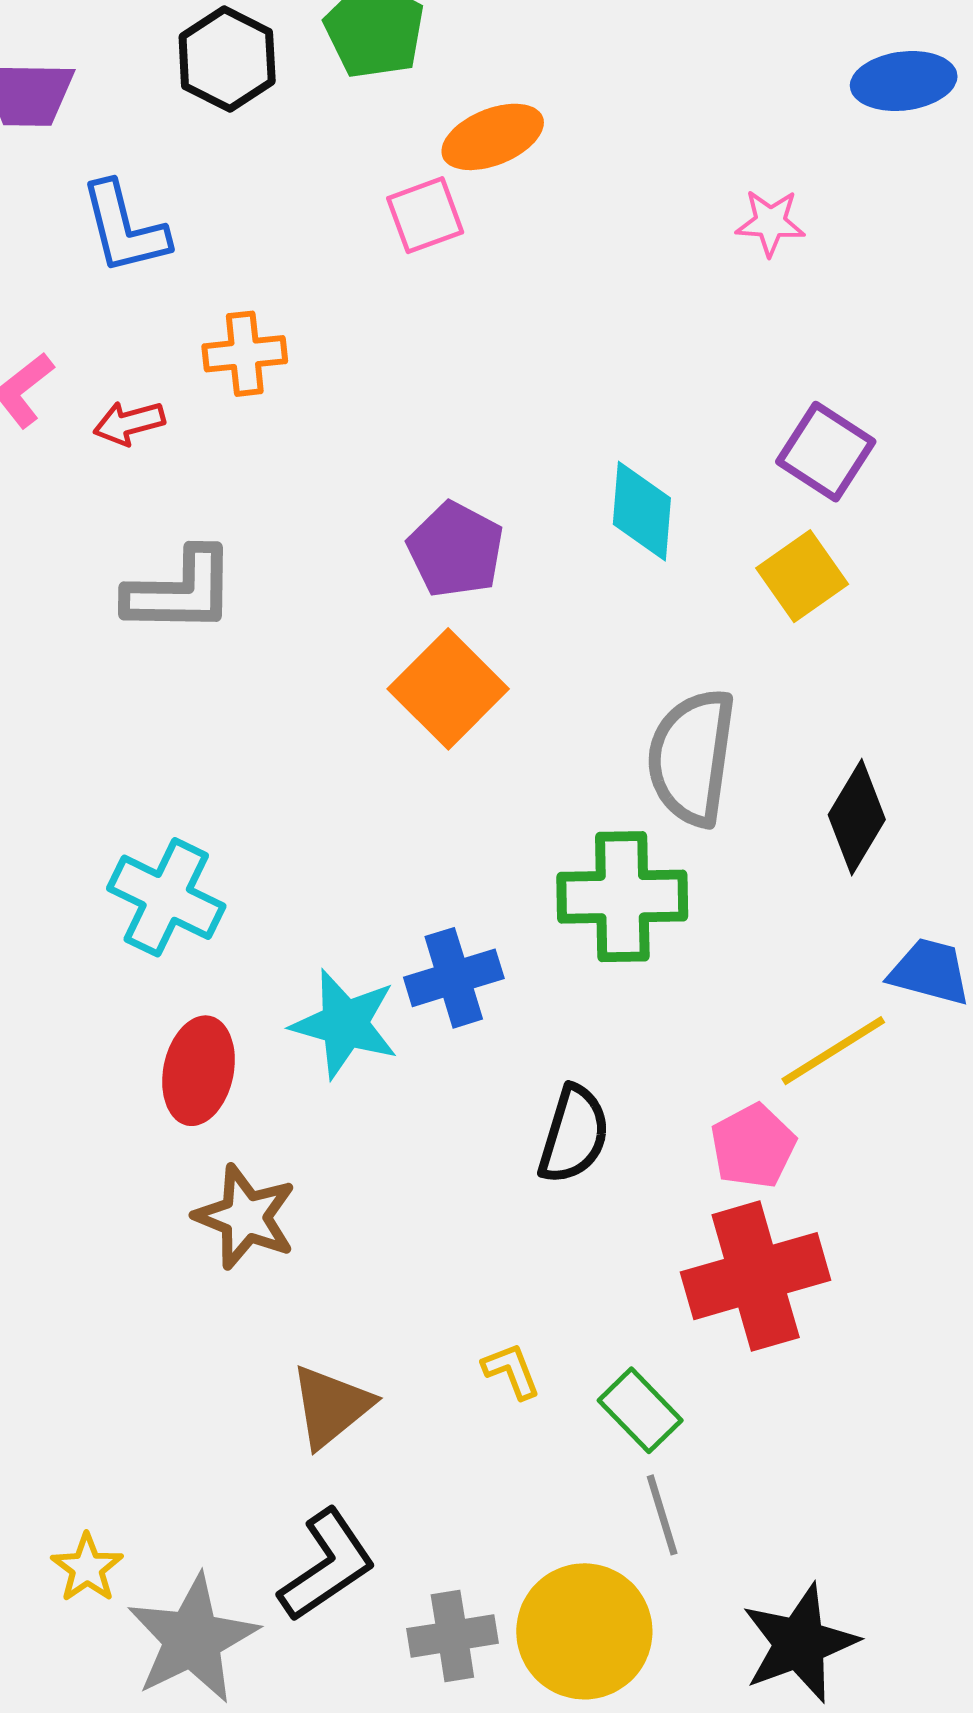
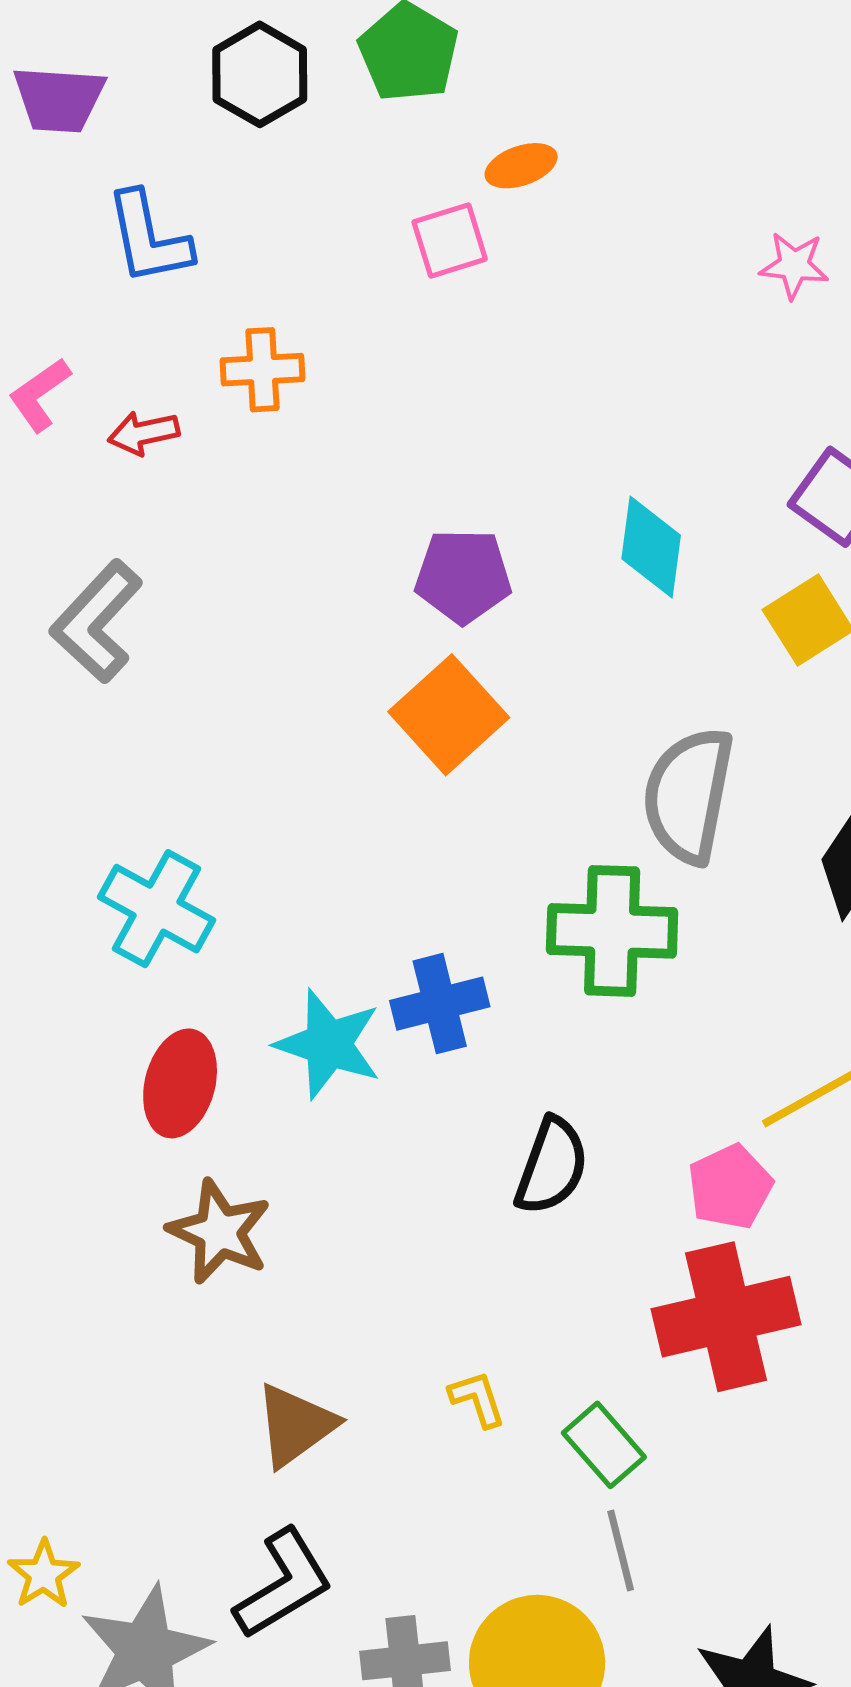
orange ellipse: (493, 137) -> (521, 166), size x0.7
purple pentagon: (456, 550) -> (463, 576), turned -30
gray L-shape: (180, 591) -> (97, 622), moved, turned 129

